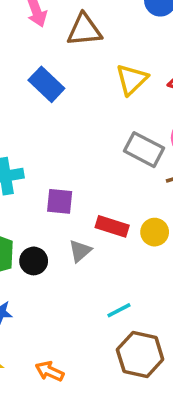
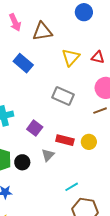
gray rectangle: (144, 150) -> (63, 96), moved
purple square: (60, 201) -> (35, 128), turned 35

